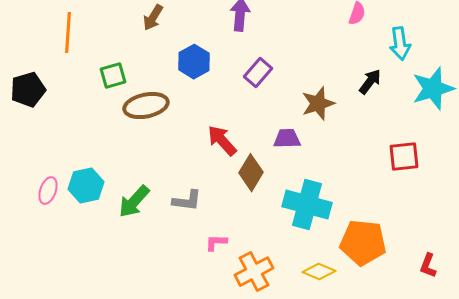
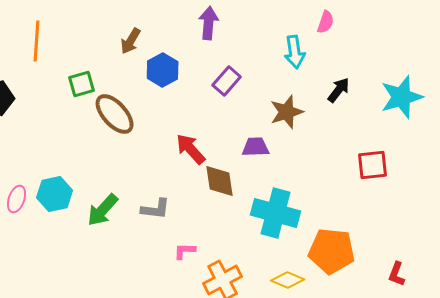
brown arrow: (153, 18) -> (131, 41), moved
cyan arrow: (400, 44) -> (295, 52), moved
brown ellipse: (146, 106) -> (115, 114), turned 60
brown diamond: (251, 173) -> (220, 181), turned -39

